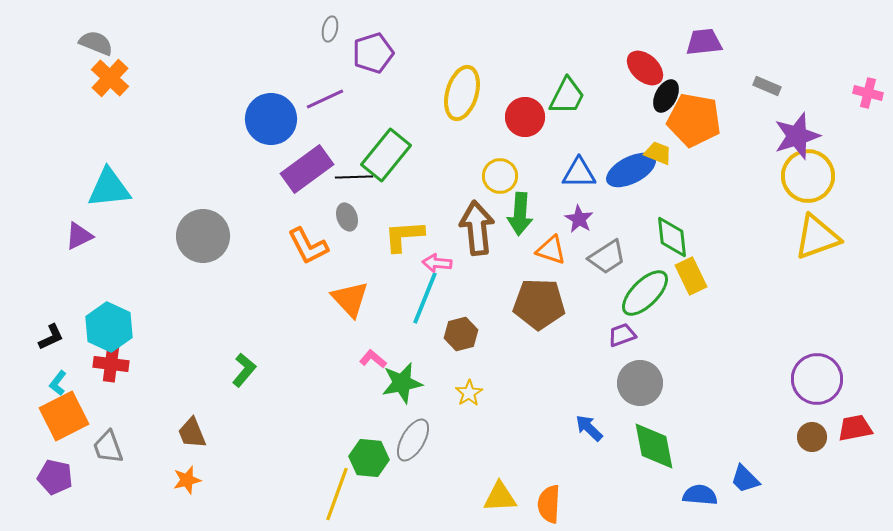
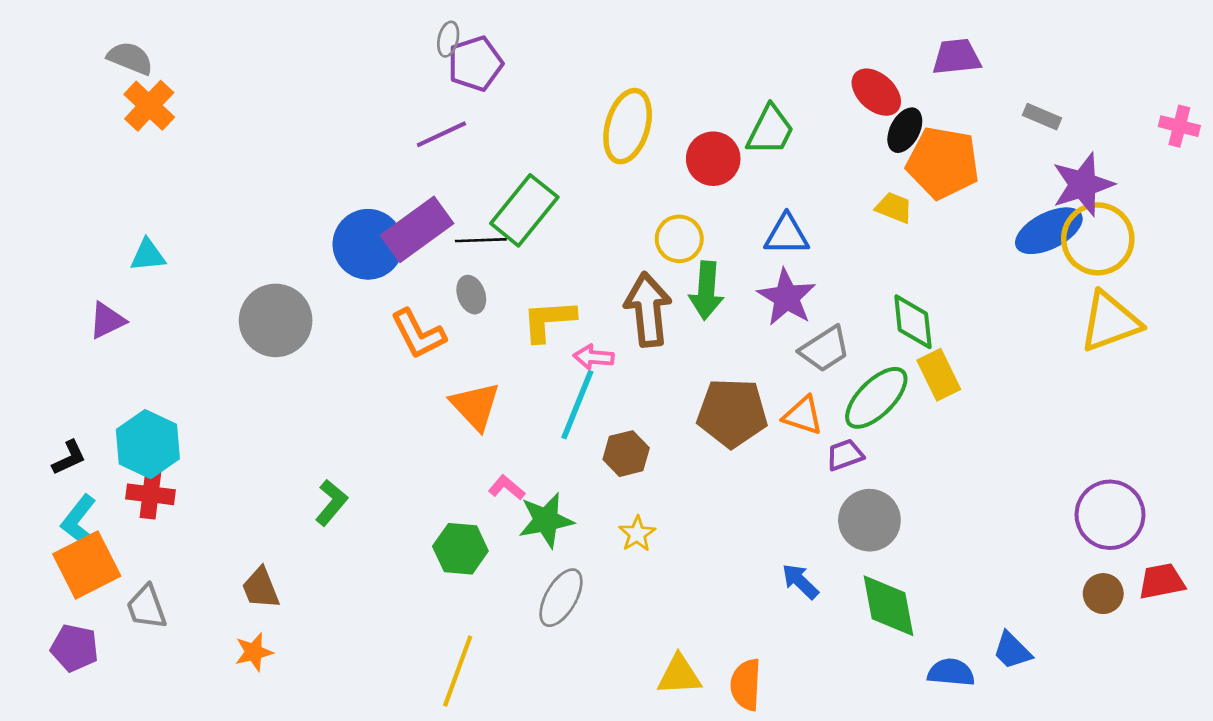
purple pentagon: (373, 53) -> (475, 64), moved
blue circle: (271, 119) -> (368, 244), moved
blue ellipse: (631, 170) -> (1049, 231), moved
cyan triangle: (109, 188) -> (148, 255), size x0.6
purple star: (579, 219) -> (787, 297), size x1.5
orange triangle: (551, 250) -> (803, 416), moved
cyan L-shape: (58, 383) -> (79, 520), size x1.5
green hexagon: (369, 458) -> (460, 549), moved

